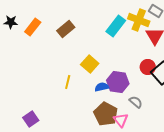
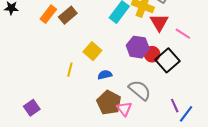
orange rectangle: (33, 27) -> (48, 14), moved
purple hexagon: (118, 82) -> (138, 47), moved
gray semicircle: (136, 102) -> (140, 90), size x1.6

